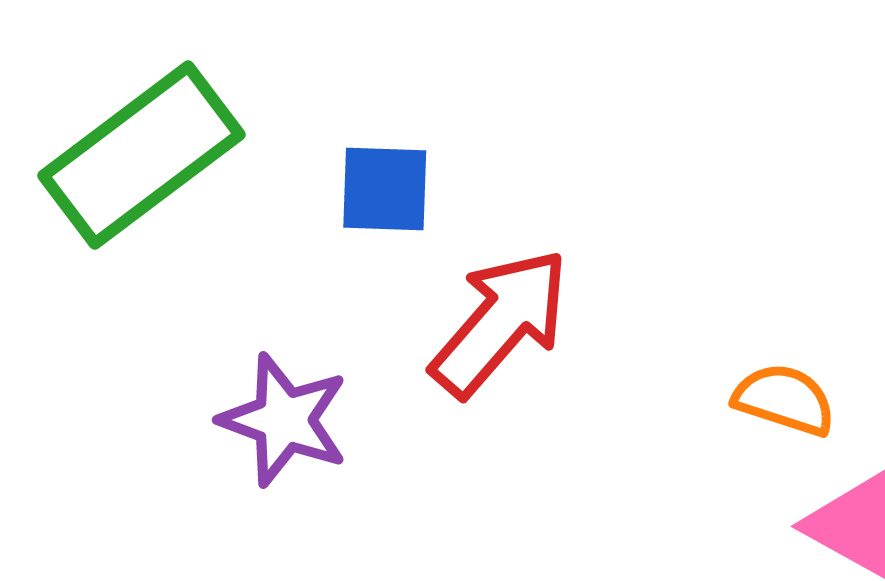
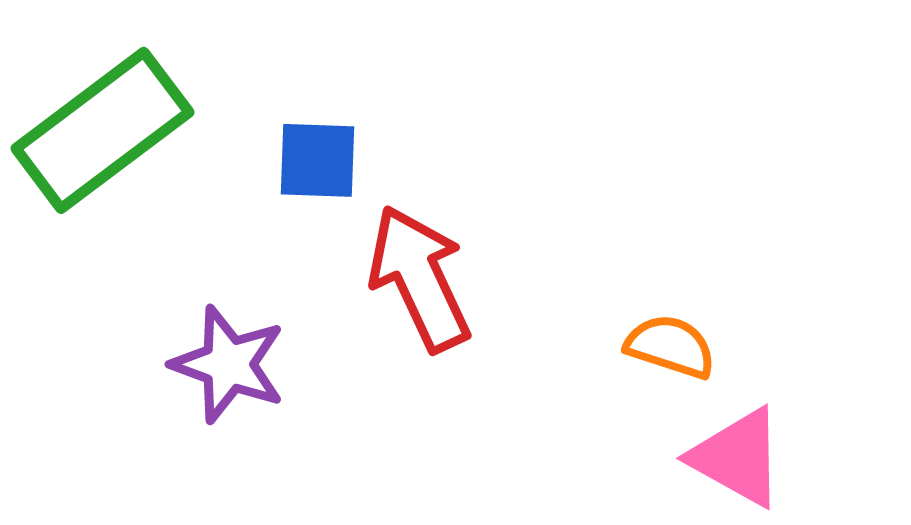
red arrow: (500, 323) -> (419, 278), turned -66

